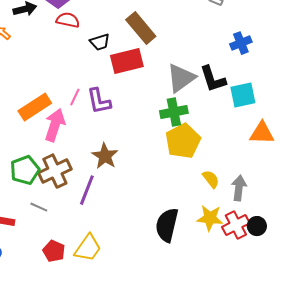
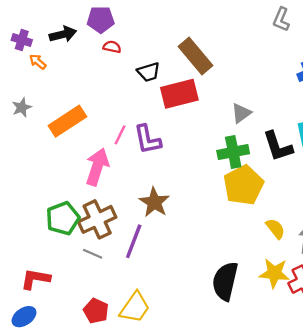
red semicircle: (68, 20) -> (112, 47), size x0.7
gray triangle: (181, 78) -> (241, 113), size x0.6
black L-shape: (213, 79) -> (278, 146), moved
orange rectangle: (35, 107) -> (67, 121), moved
gray line: (39, 207) -> (93, 254), moved

